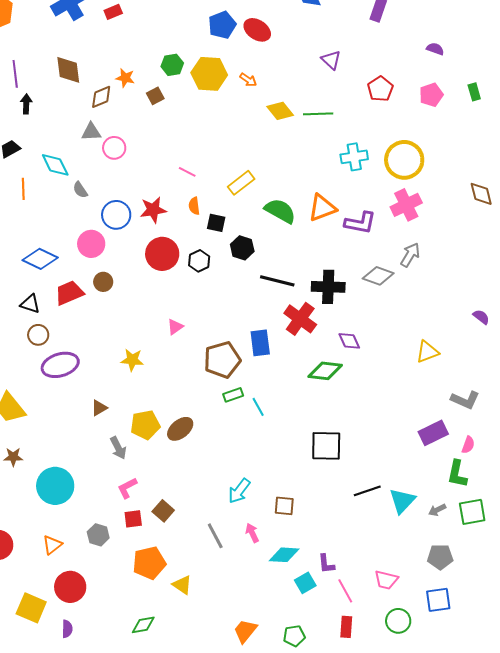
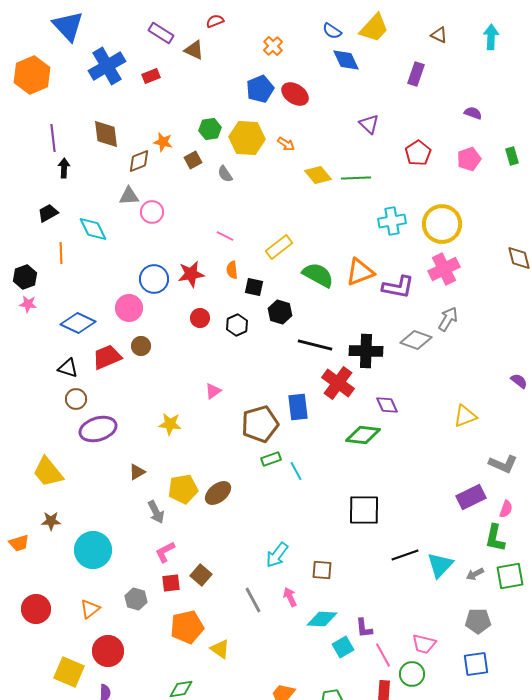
gray semicircle: (80, 190) -> (225, 174), moved
red circle: (162, 254) -> (200, 318), size x0.6
green circle: (398, 621) -> (412, 674), moved

